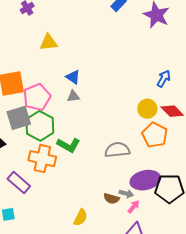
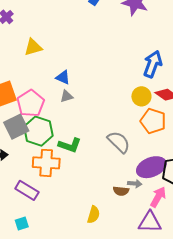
blue arrow: (164, 79) -> (153, 64), size x1.5
gray semicircle: (117, 150) -> (119, 142), turned 60
pink arrow: (134, 207) -> (158, 197), moved, size x1.5

